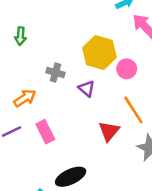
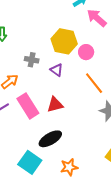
red triangle: (109, 131) -> (55, 105), moved, turned 42
pink rectangle: (45, 132) -> (28, 106), size x1.4

